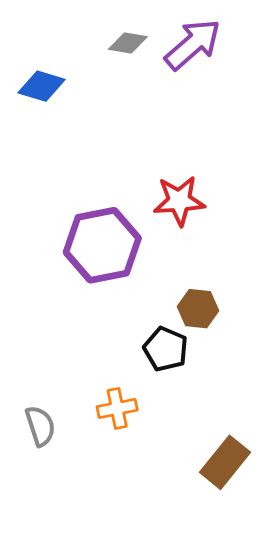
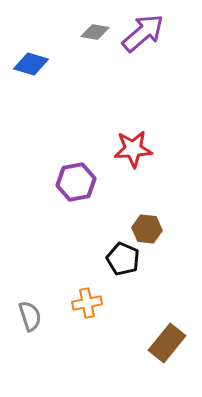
purple hexagon: (102, 245) -> (76, 182), size x0.7

